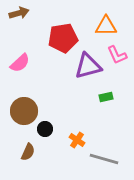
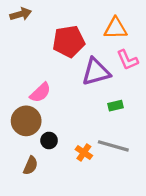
pink semicircle: (20, 63) -> (40, 93), moved
gray line: (104, 159) -> (113, 146), moved

